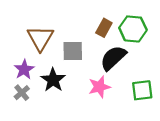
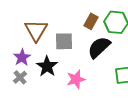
pink star: (99, 87) -> (76, 79), moved

